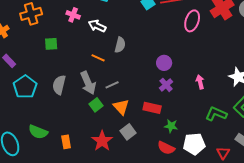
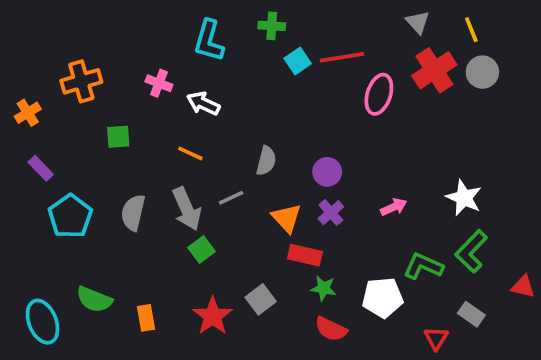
gray semicircle: (120, 45) -> (266, 161), moved
orange line: (98, 58) -> (190, 153), moved
pink arrow: (200, 82) -> (394, 207), turned 80
gray line: (112, 85) -> (231, 198), moved
orange triangle: (121, 107) -> (286, 218), moved
green star: (171, 126) -> (323, 288), moved
white pentagon: (194, 144) -> (383, 298), moved

